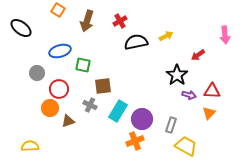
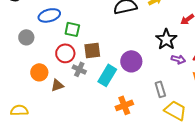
red circle: (59, 89) -> (65, 53), moved
purple circle: (142, 119) -> (131, 61), moved
gray rectangle: (171, 125) -> (160, 89), turned -35

